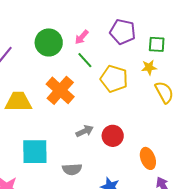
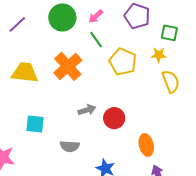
cyan square: (35, 152) -> (35, 124), size x0.7

